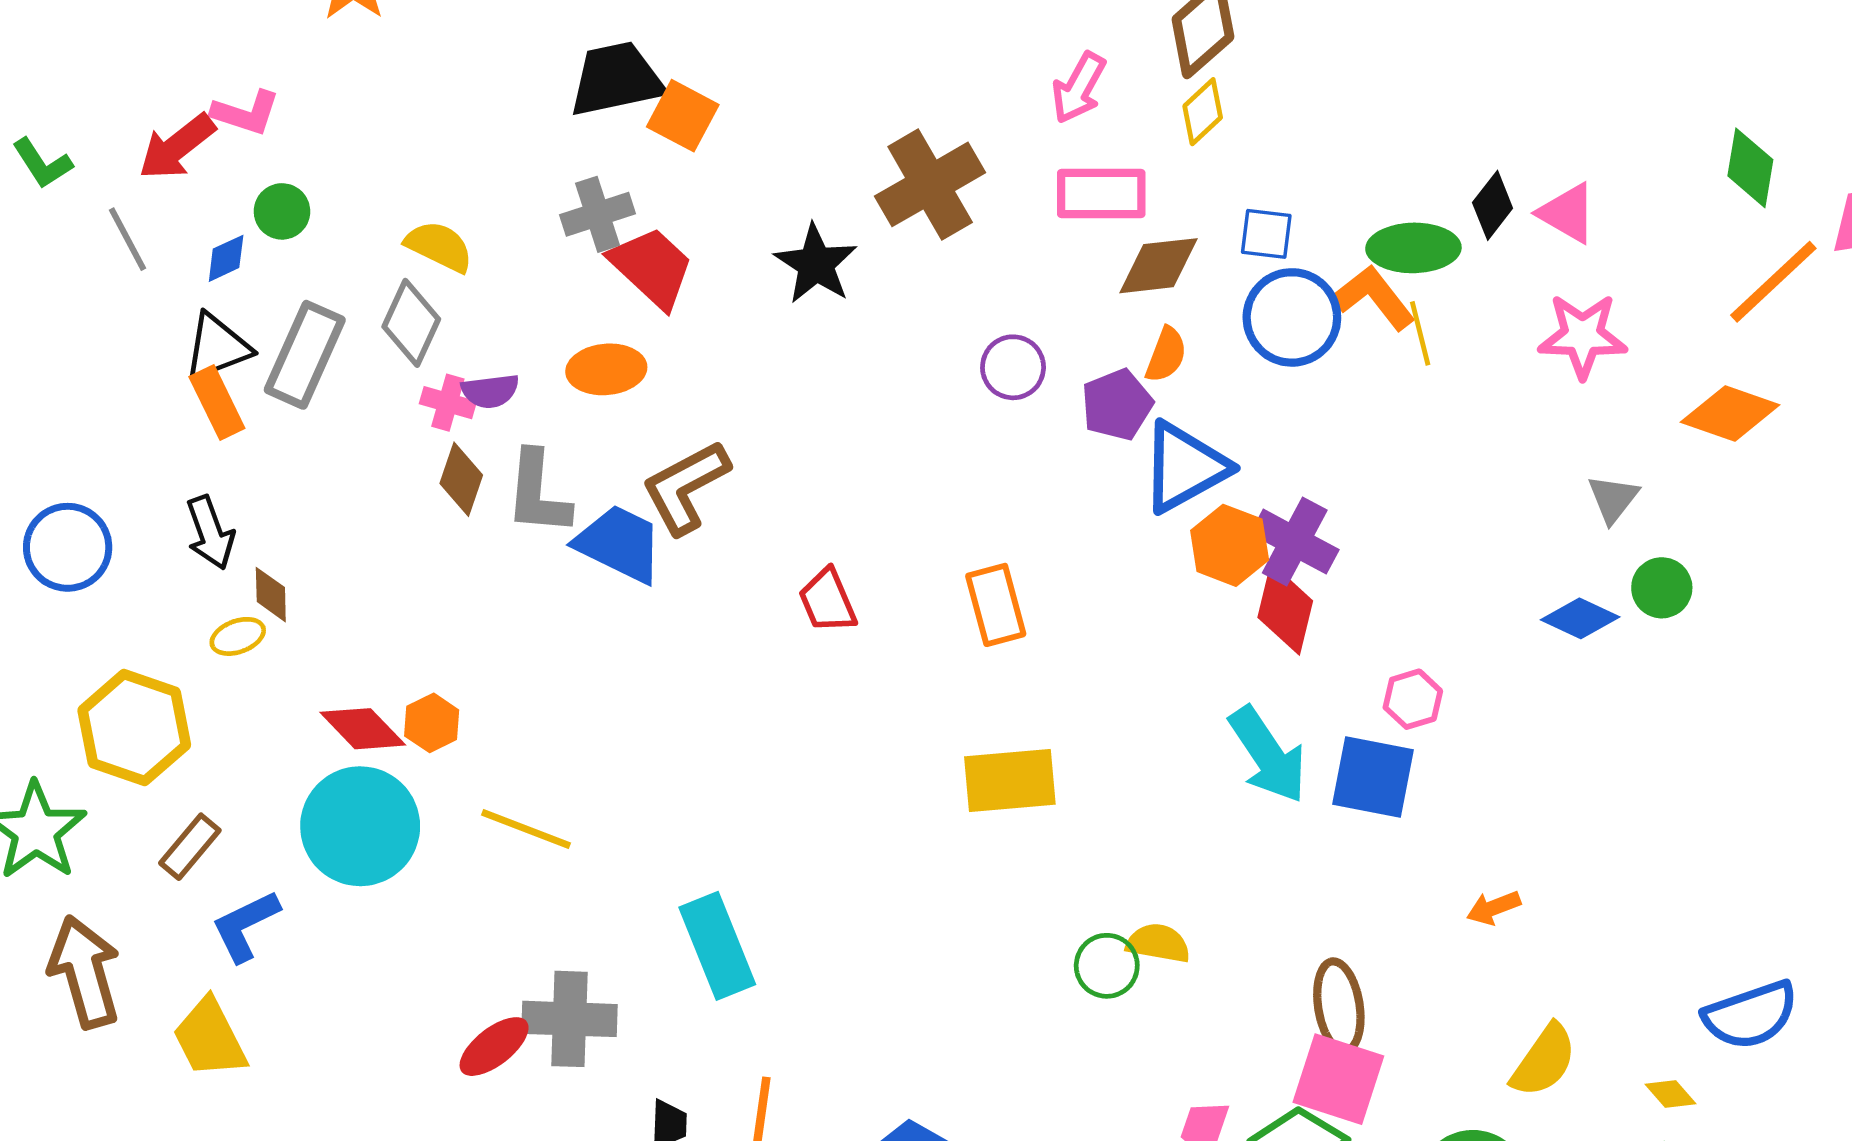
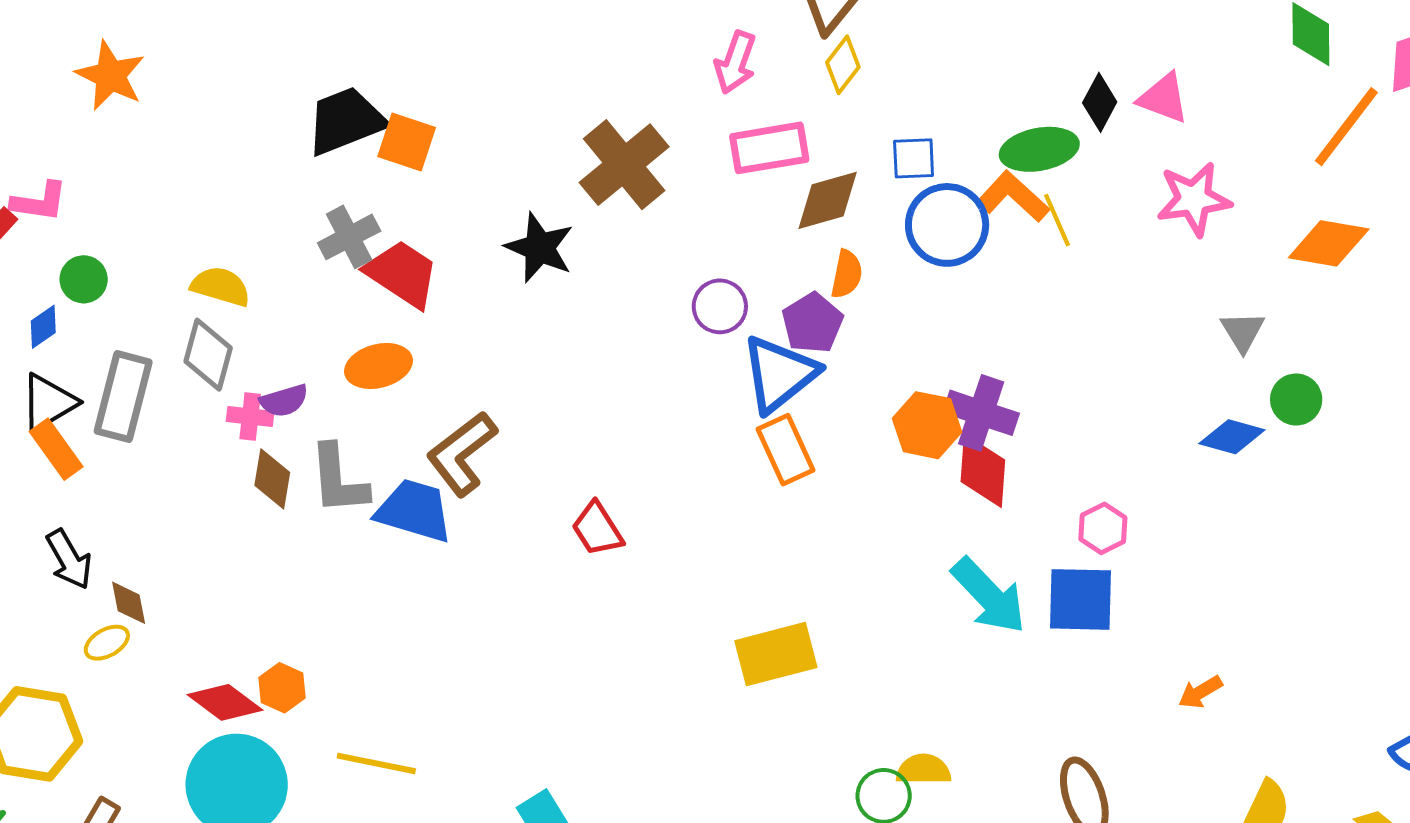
blue triangle: (1185, 467) -> (779, 374), moved
orange rectangle: (996, 605) -> (786, 450), moved

